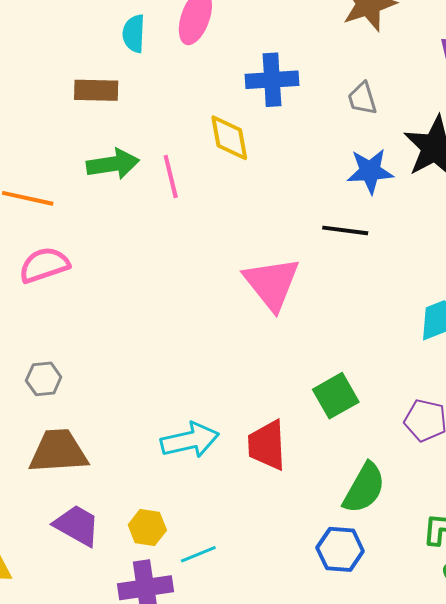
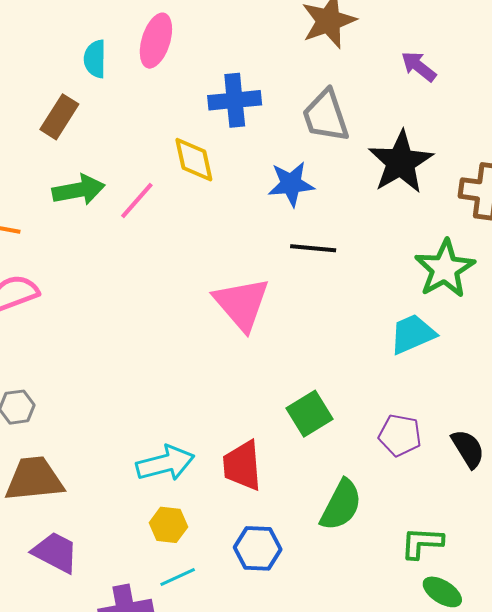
brown rectangle: (96, 90) -> (59, 117), turned -57
gray trapezoid: (362, 99) -> (326, 116), size x1.6
blue star: (370, 171) -> (291, 184), moved
pink line: (171, 177) -> (137, 200), turned 57
yellow hexagon: (147, 527) -> (168, 525), moved
blue hexagon: (340, 549) -> (258, 548), moved

